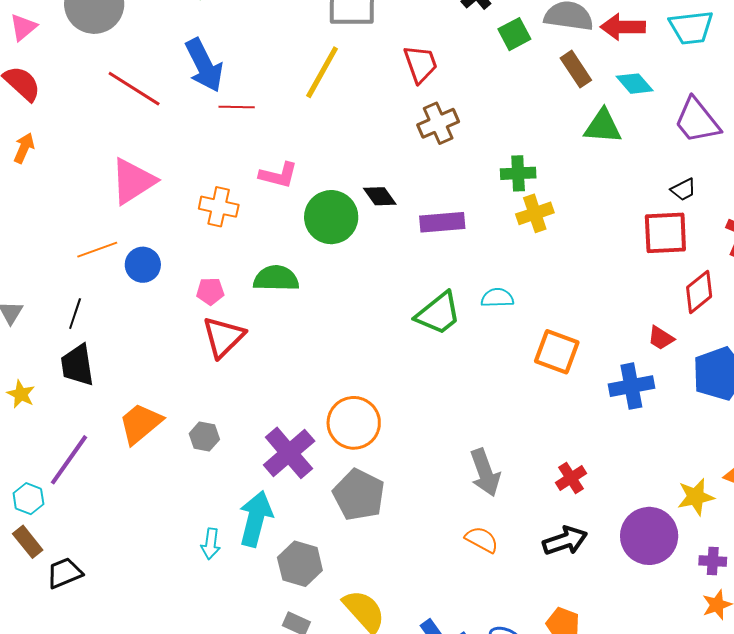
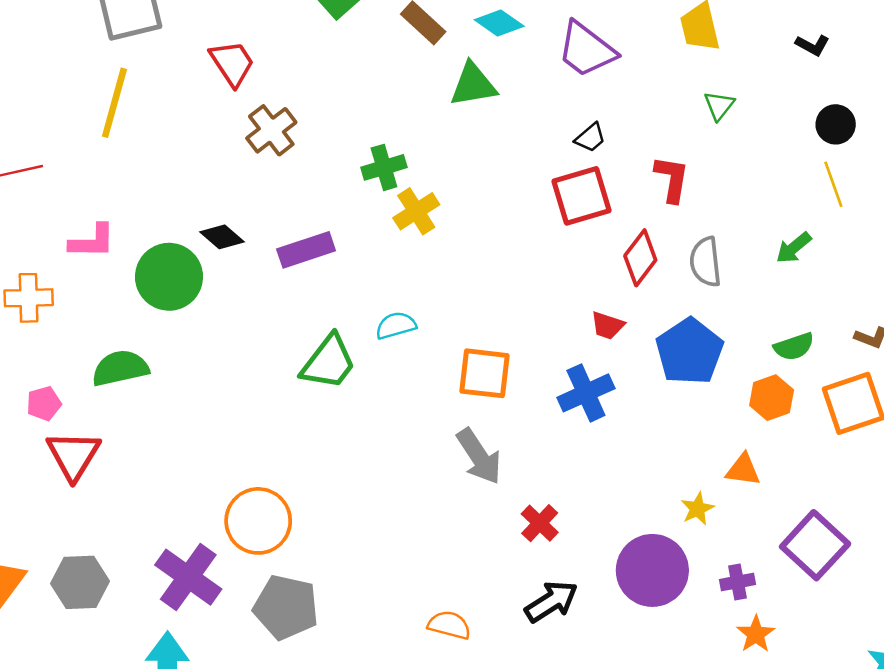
gray hexagon: (204, 437) -> (80, 582), size x1.5
gray arrow: (485, 473) -> (479, 456), moved
yellow star: (696, 497) -> (697, 509), size x0.7

